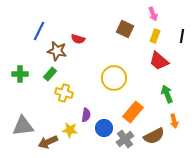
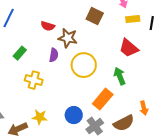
yellow rectangle: (155, 36) -> (133, 19), moved, turned 64
brown star: (57, 51) -> (68, 38), moved
green rectangle: (50, 74) -> (20, 53), moved
green arrow: (167, 94) -> (120, 76), moved
purple semicircle: (86, 115) -> (54, 55), moved

